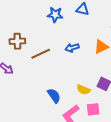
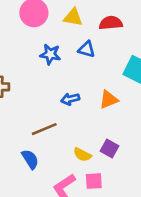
brown line: (41, 54) -> (44, 129), moved
blue semicircle: (54, 96) -> (30, 159), moved

